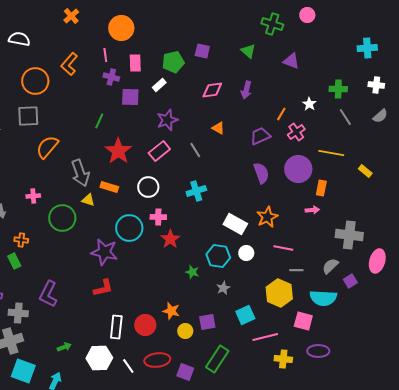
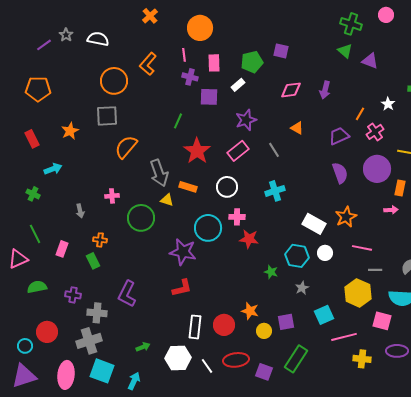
green triangle: (248, 51) -> (345, 51), moved
red star: (170, 239) -> (249, 239), turned -30

